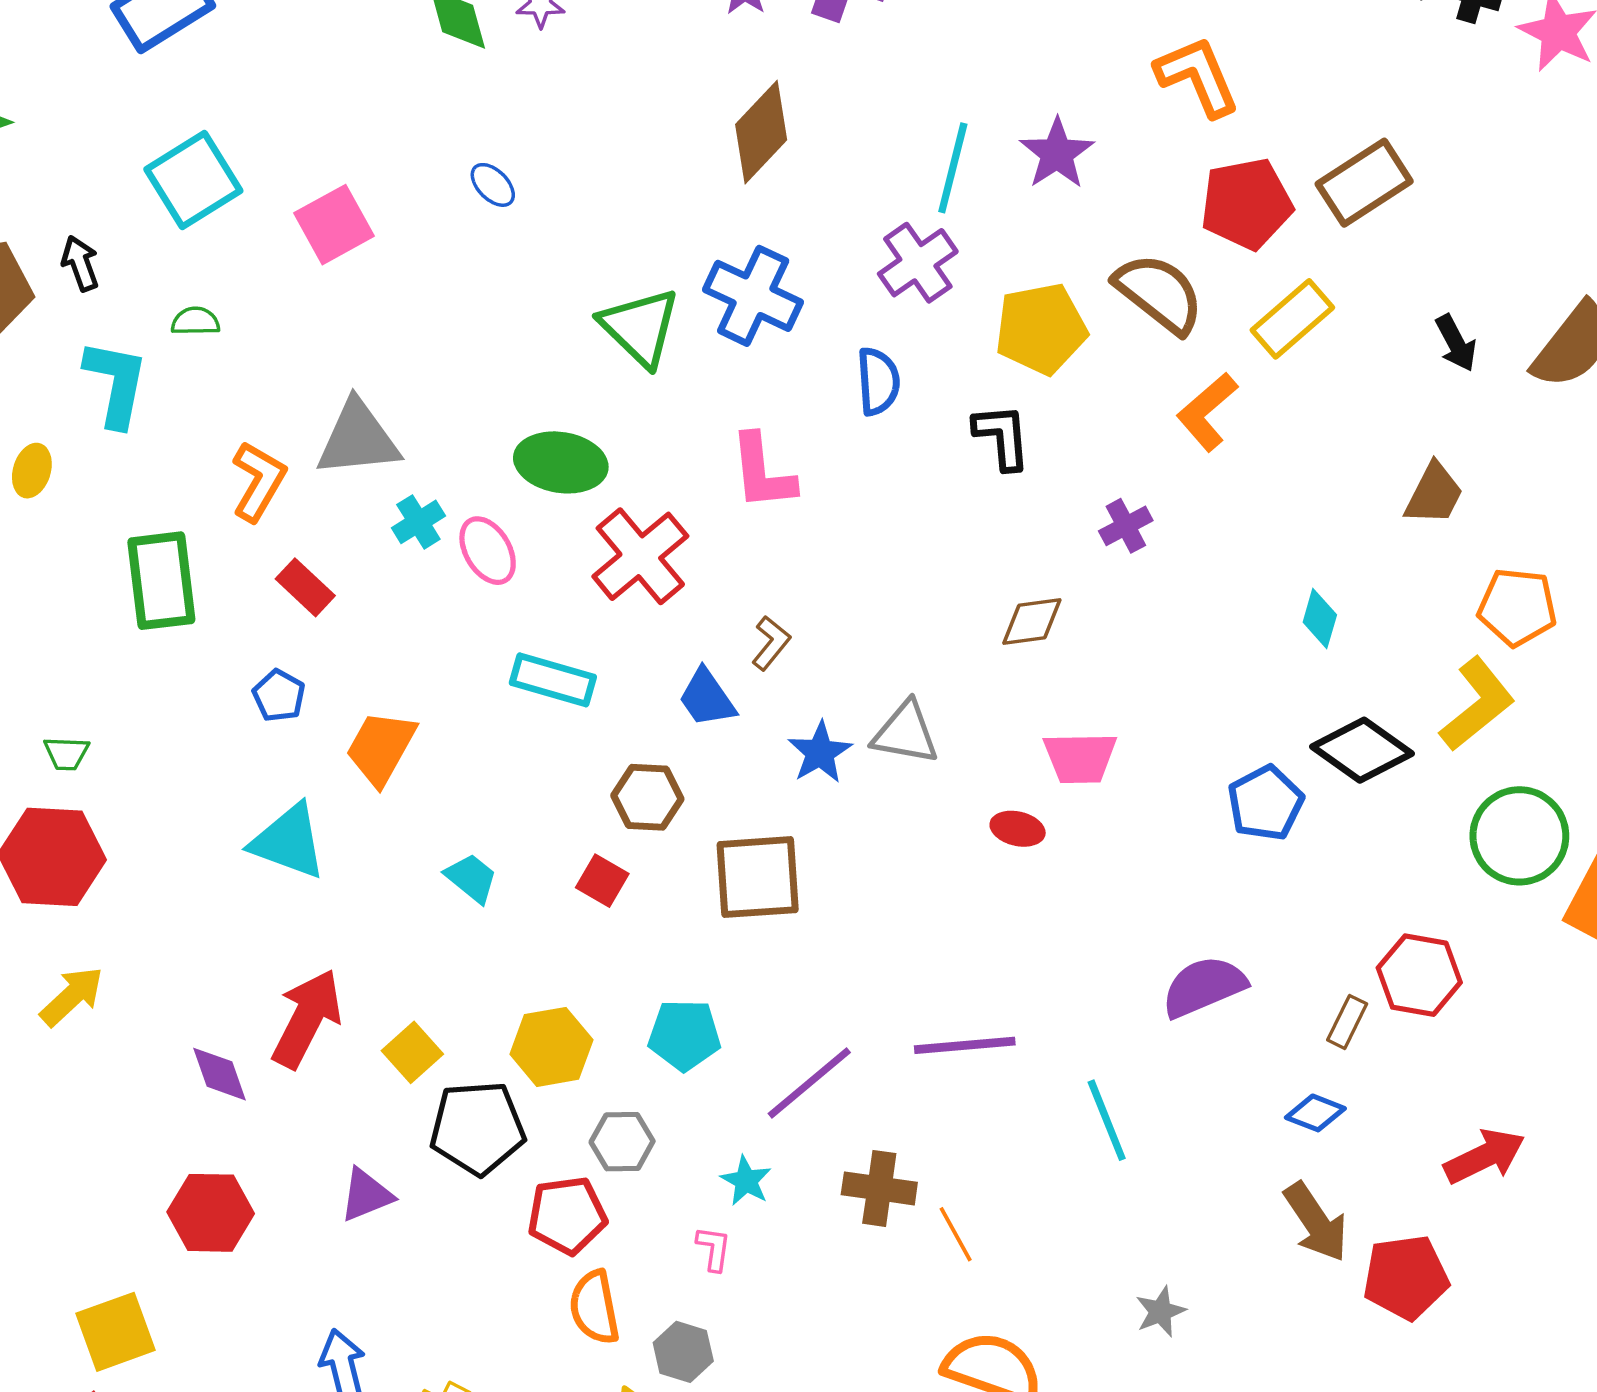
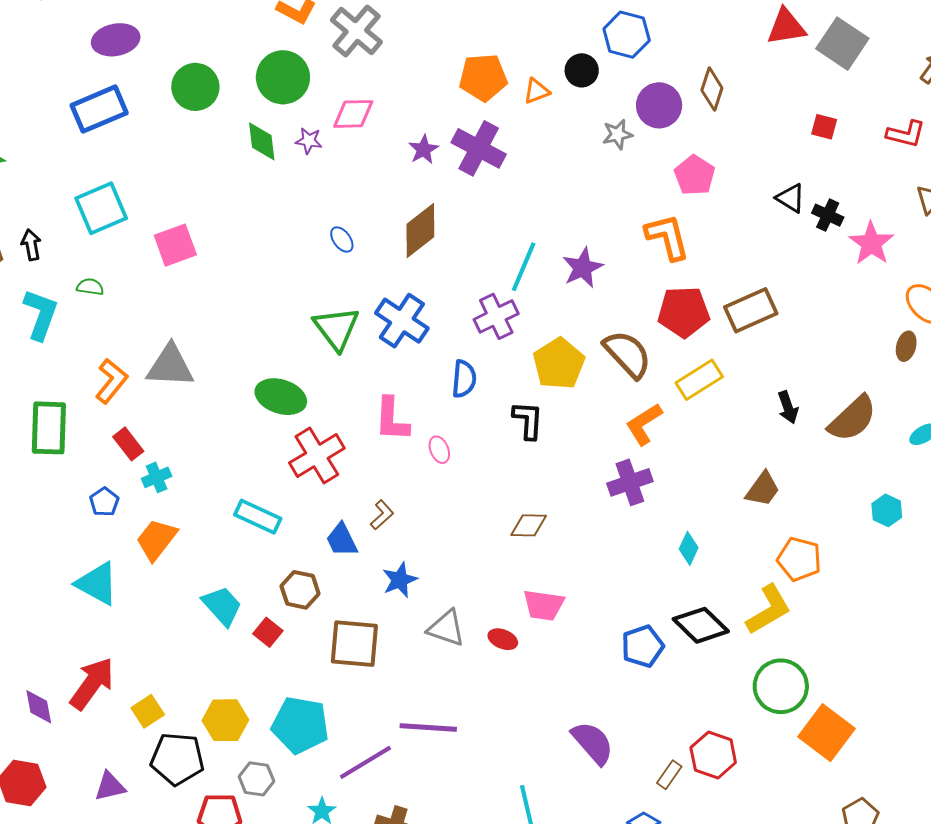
blue ellipse: (493, 185) -> (342, 240), moved
yellow pentagon: (1041, 329) -> (559, 364), turned -30
cyan cross: (418, 522) -> (157, 477), moved
purple cross: (1126, 526) -> (630, 482), moved, size x1.5
pink ellipse: (488, 551) -> (439, 450), moved, size x0.7
gray triangle: (906, 733) -> (446, 628), moved
cyan trapezoid: (471, 878) -> (222, 606), moved, size x1.4
purple semicircle: (1204, 987) -> (593, 743), turned 63
cyan pentagon: (684, 1035) -> (300, 725), size x1.4
purple line: (965, 1045) -> (428, 727), moved

